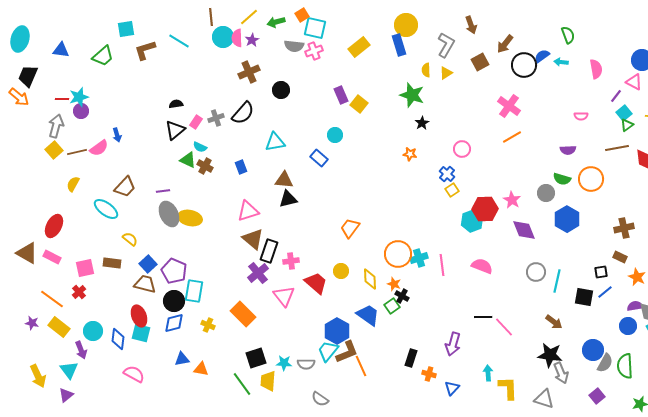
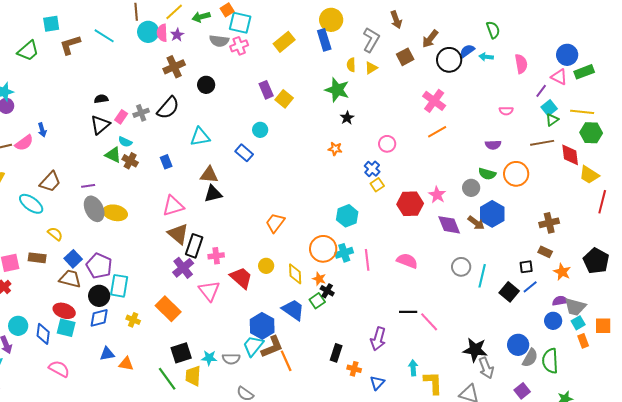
cyan hexagon: (472, 221) -> (347, 216), moved
black square: (584, 297) -> (509, 292), turned 30
red ellipse: (139, 316) -> (64, 311), turned -50
brown arrow: (554, 322) -> (476, 223), moved

